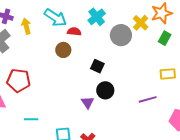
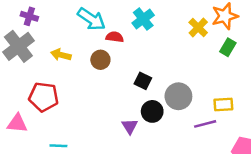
yellow arrow: (26, 26) -> (61, 55), moved, turned -63
gray circle: (121, 35) -> (178, 96), moved
yellow rectangle: (168, 74) -> (223, 104), moved

